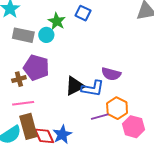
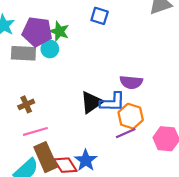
blue square: (83, 13) -> (100, 16), moved
purple pentagon: (36, 68) -> (37, 32), moved
orange hexagon: (117, 108) -> (131, 116), moved

